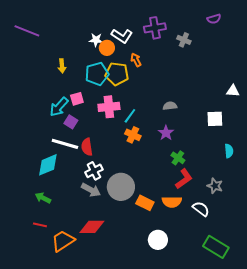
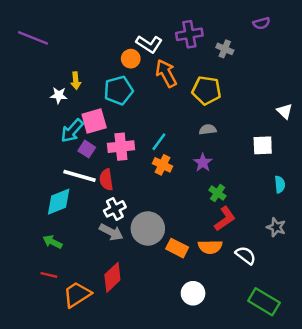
white star: (96, 40) -> (59, 95), moved
orange arrow: (136, 60) -> (166, 73), size x1.6
yellow pentagon: (117, 74) -> (206, 90), moved
white triangle: (233, 91) -> (285, 111), turned 40
pink square: (77, 99) -> (94, 121), size x1.5
pink cross: (109, 107) -> (121, 147), moved
gray star: (215, 186) -> (276, 227), moved
red diamond: (92, 227) -> (112, 277), turned -45

